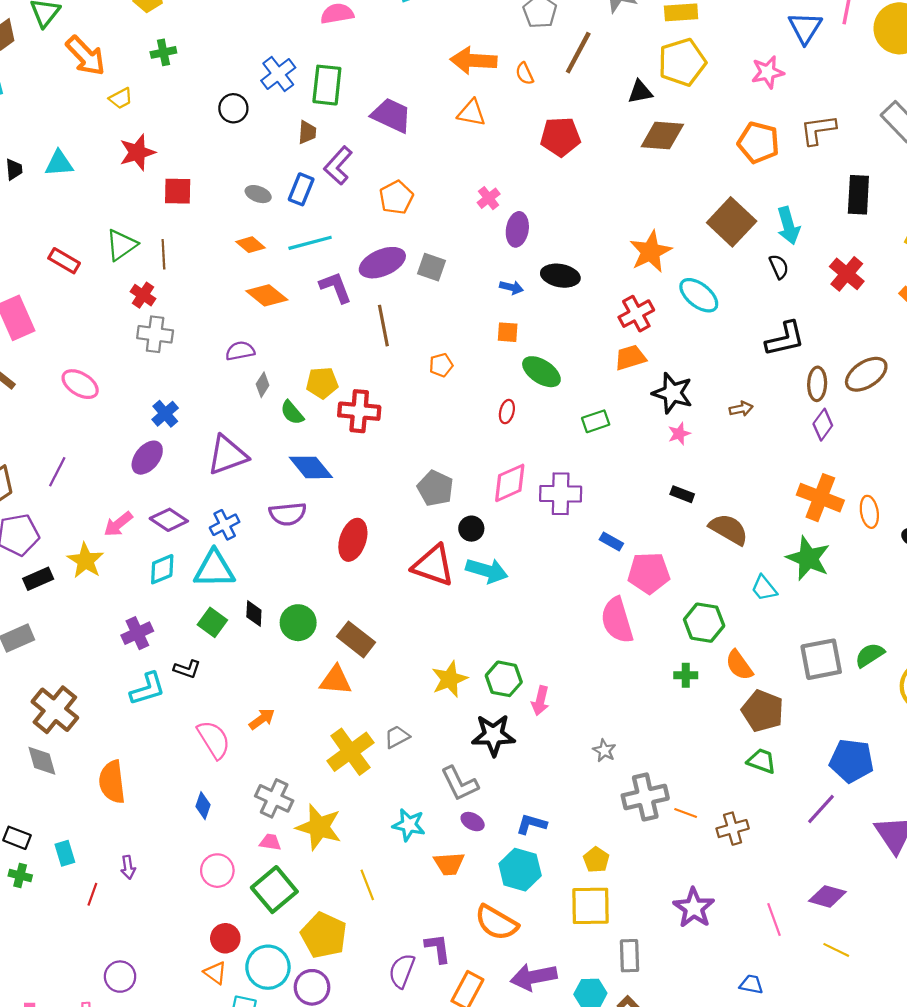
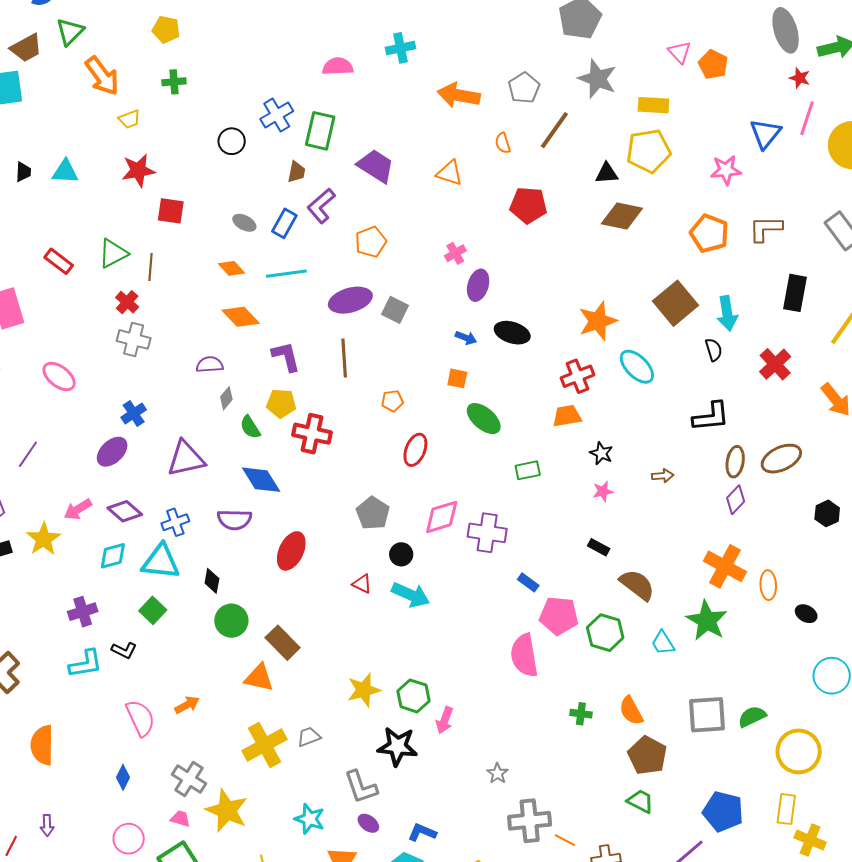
orange arrow: (474, 61) -> (459, 95), moved
purple L-shape: (336, 287) -> (286, 357), moved
black star: (672, 393) -> (601, 453), size x0.6
red ellipse: (507, 412) -> (415, 450), moved, size x1.5
red triangle: (433, 565) -> (362, 584), size x0.5
black diamond: (254, 613) -> (212, 581), moved
green hexagon: (704, 623) -> (605, 633), moved

